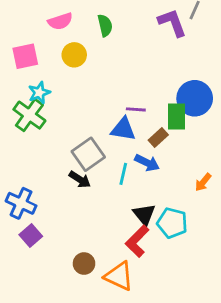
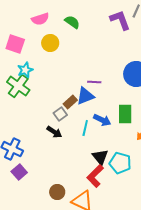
green semicircle: (105, 25) -> (72, 22), turned -42
pink square: (25, 56) -> (15, 44), turned 30
green rectangle: (176, 116) -> (125, 114), moved
blue triangle: (123, 129) -> (85, 96), turned -30
brown rectangle: (158, 137) -> (70, 102), moved
gray square: (88, 154) -> (60, 114), size x0.6

